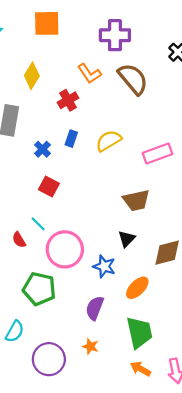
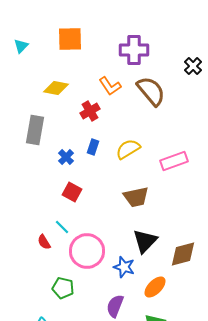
yellow diamond: (32, 76) -> (56, 88), turned 70
brown trapezoid: (136, 200) -> (136, 197), moved
black triangle: (127, 239) -> (145, 241), size x1.5
green pentagon: (39, 289) -> (63, 288), size x0.7

